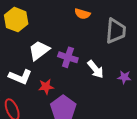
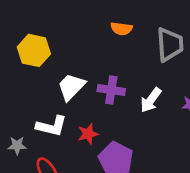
white arrow: (96, 69) -> (151, 100), turned 84

